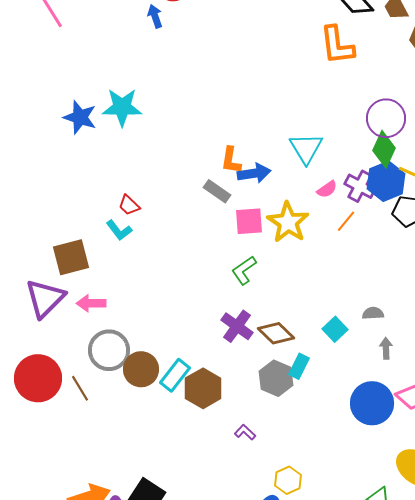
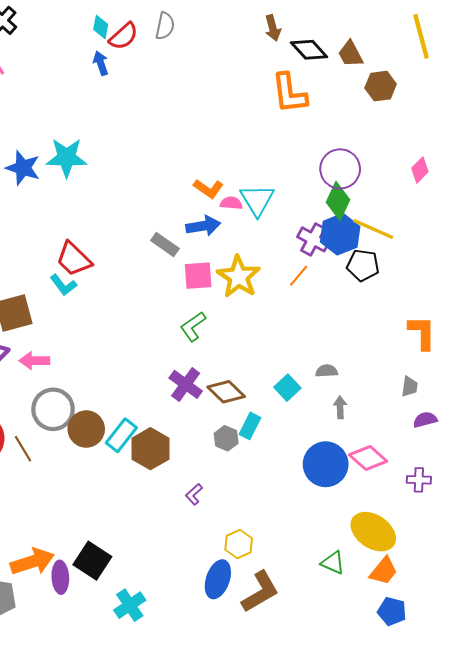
orange L-shape: (231, 160) -> (208, 189), moved, turned -64
pink semicircle: (327, 189) -> (231, 203), moved, turned -140
red trapezoid: (129, 205) -> (74, 259), size x1.6
gray hexagon: (276, 378) -> (226, 438), size x0.7
purple L-shape: (245, 432) -> (194, 494), turned -85

